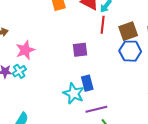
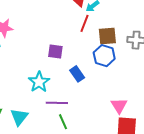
purple square: (80, 50) -> (55, 51), moved
blue rectangle: (87, 83) -> (77, 74), moved, turned -35

